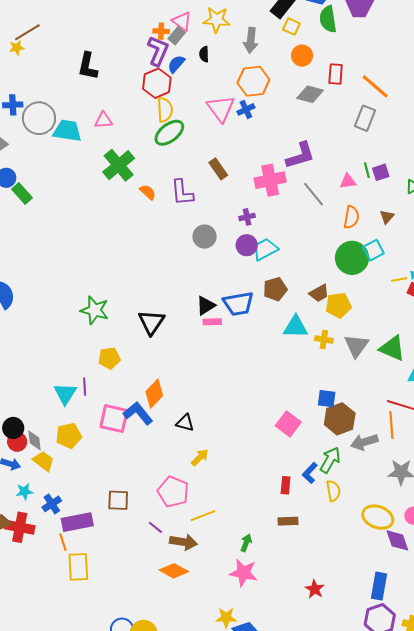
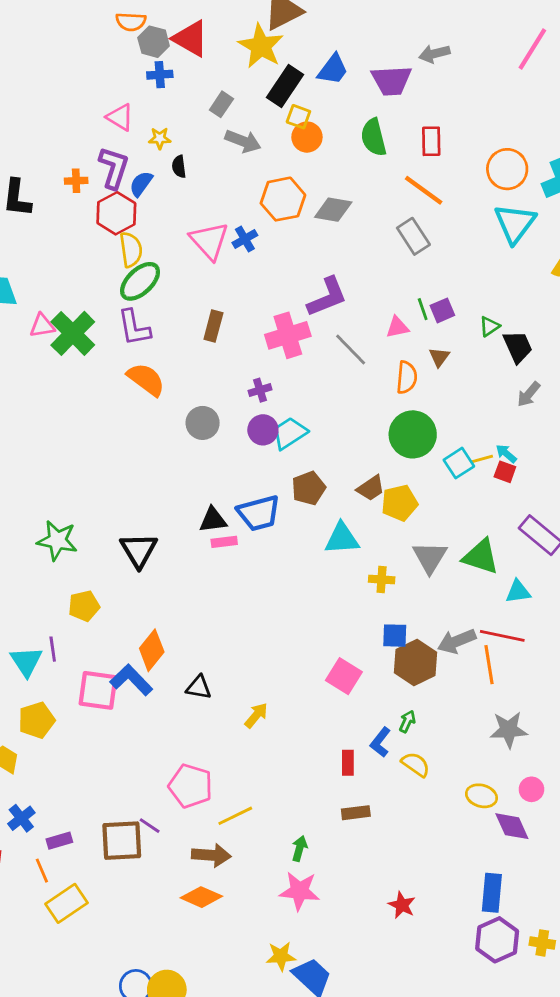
green semicircle: (328, 19) -> (373, 137), moved
yellow star: (217, 20) -> (160, 138), moved, size x0.6
pink triangle: (182, 21) -> (120, 117), moved
orange cross: (161, 31) -> (76, 181), moved
gray rectangle: (177, 36) -> (221, 104), moved
gray arrow: (251, 40) -> (243, 141), turned -70
orange circle: (302, 56) -> (307, 137), moved
red rectangle: (336, 74) -> (431, 141), moved
orange hexagon: (253, 81) -> (283, 199), moved
gray rectangle: (365, 118) -> (413, 236), turned -50
pink triangle: (103, 120) -> (42, 326), moved
brown rectangle: (218, 169) -> (213, 326), turned 55
orange semicircle: (148, 192) -> (146, 379), moved, size x1.6
purple L-shape: (182, 192) -> (134, 328), moved
brown triangle: (387, 217) -> (439, 357), moved
cyan square: (373, 250) -> (459, 463), moved
black triangle: (206, 306) -> (213, 520), turned 30
yellow cross: (324, 339) -> (382, 580), moved
gray arrow: (364, 442) -> (457, 641), moved
yellow arrow: (200, 458) -> (256, 715), moved
green arrow: (330, 460) -> (407, 721), size x0.6
yellow semicircle: (333, 491) -> (416, 764), turned -40
brown square: (118, 500) -> (122, 841), moved, size x1.4
yellow ellipse: (378, 517) -> (481, 796), size x0.7
purple rectangle: (77, 522) -> (59, 841), size x0.6
purple line: (155, 527) -> (150, 826), moved
yellow rectangle: (78, 567) -> (66, 903), turned 64

